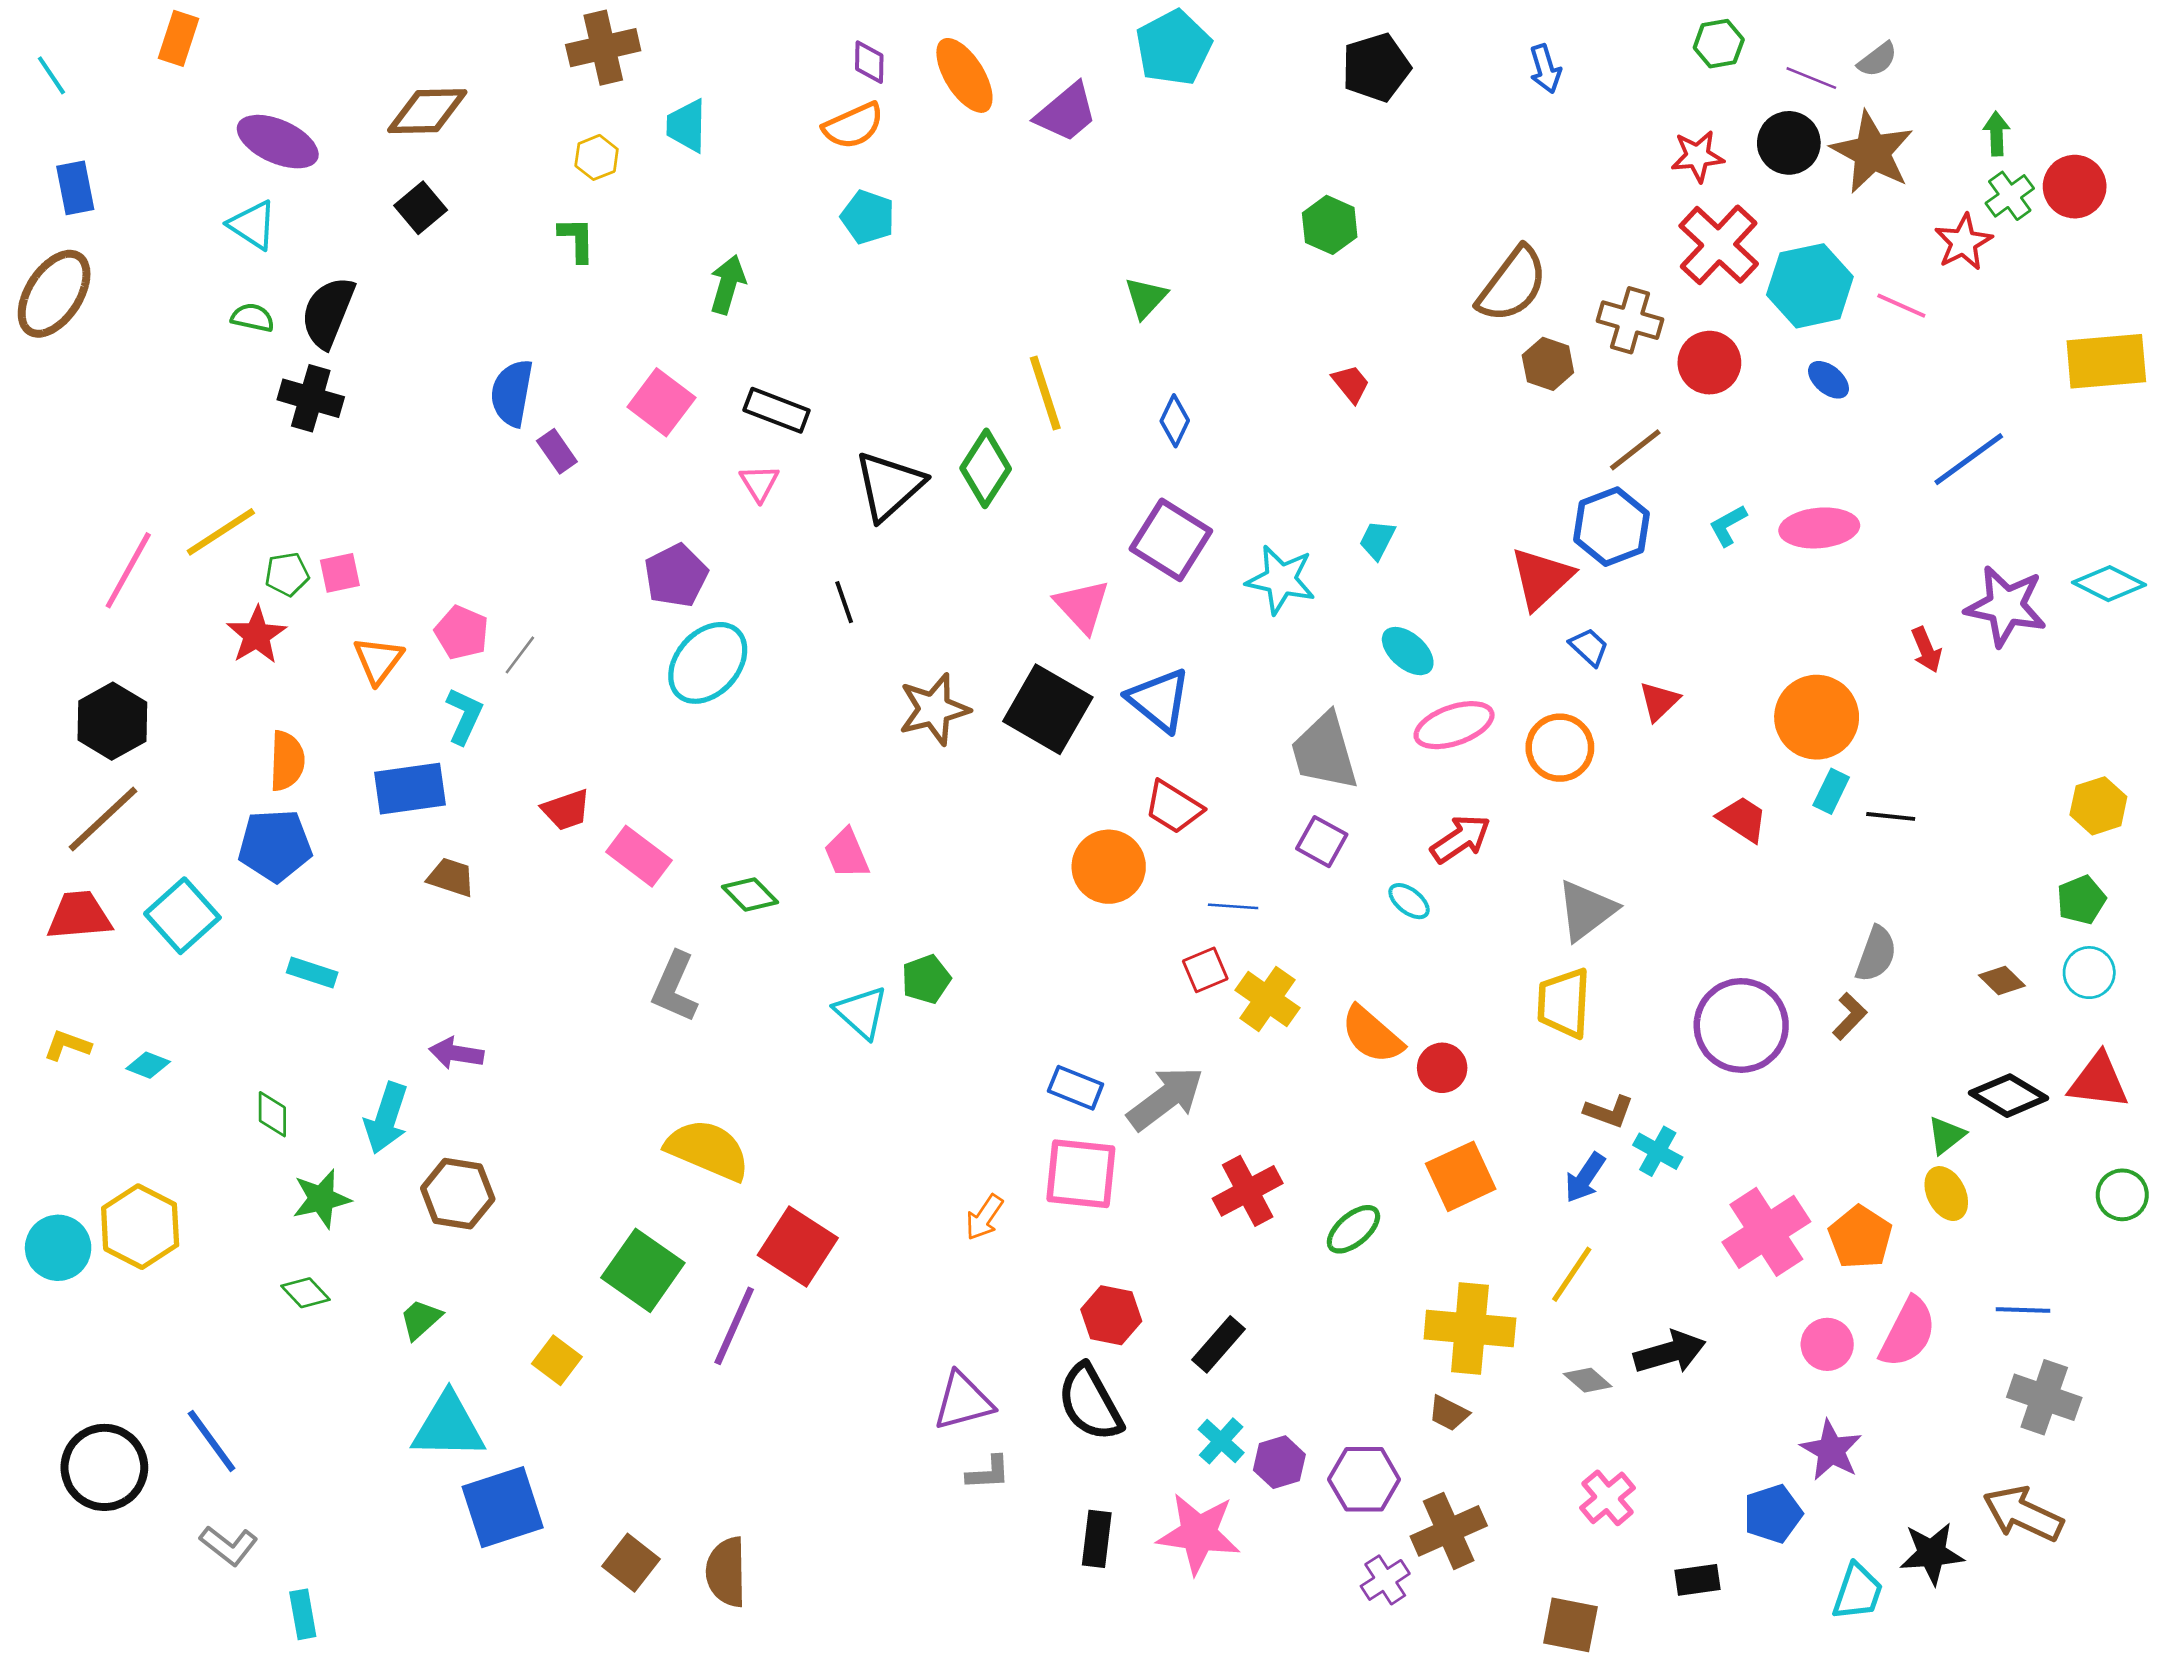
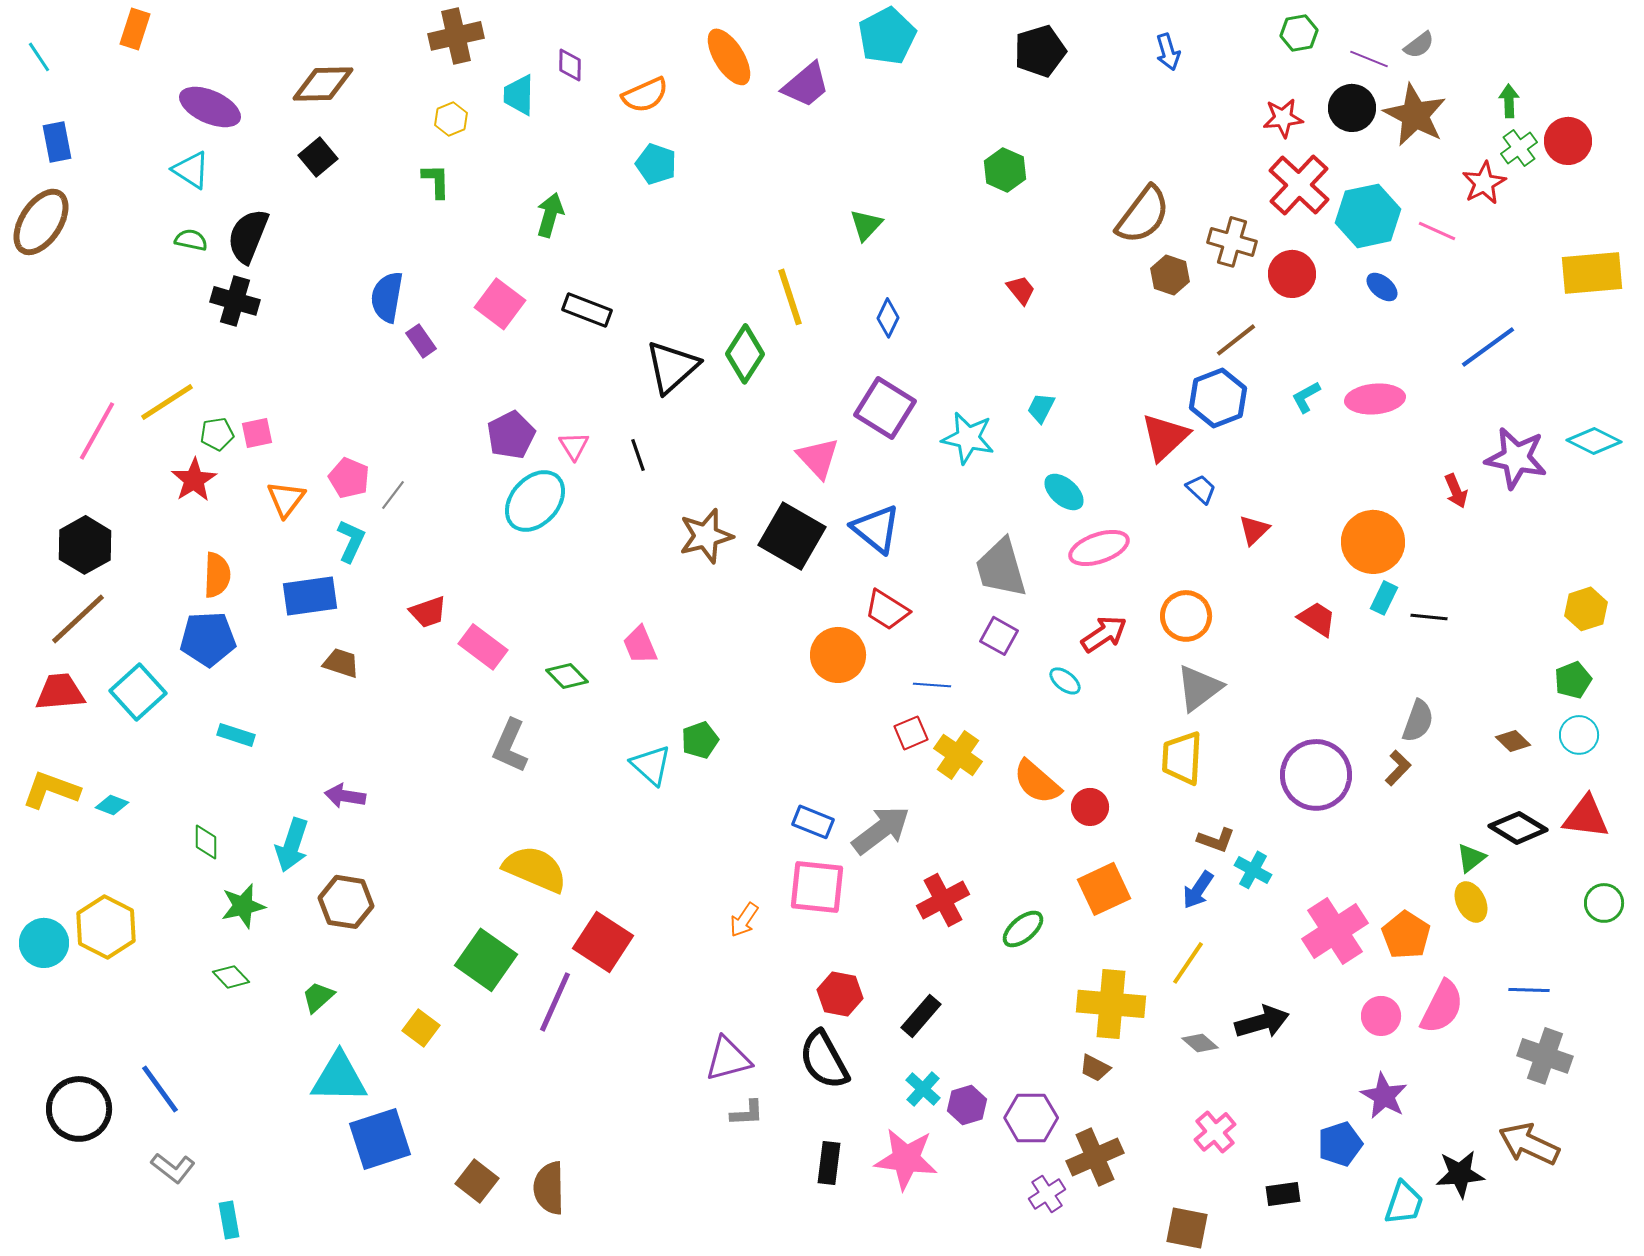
purple diamond: (869, 62) -> (570, 65), moved
pink triangle: (759, 483) -> (574, 446), moved
orange circle: (1560, 748) -> (1186, 616), moved
yellow L-shape: (67, 1045) -> (51, 790), size x1.6

